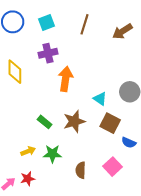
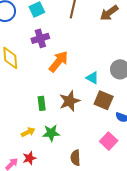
orange arrow: (65, 79) -> (59, 61), turned 35
green rectangle: (45, 122) -> (42, 103), turned 48
brown semicircle: (81, 170) -> (75, 158), moved

